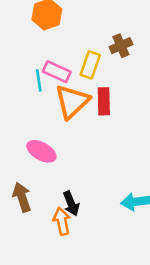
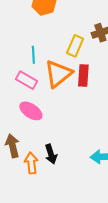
pink rectangle: (57, 72) -> (27, 80), moved
orange arrow: (62, 221) -> (31, 163), moved

